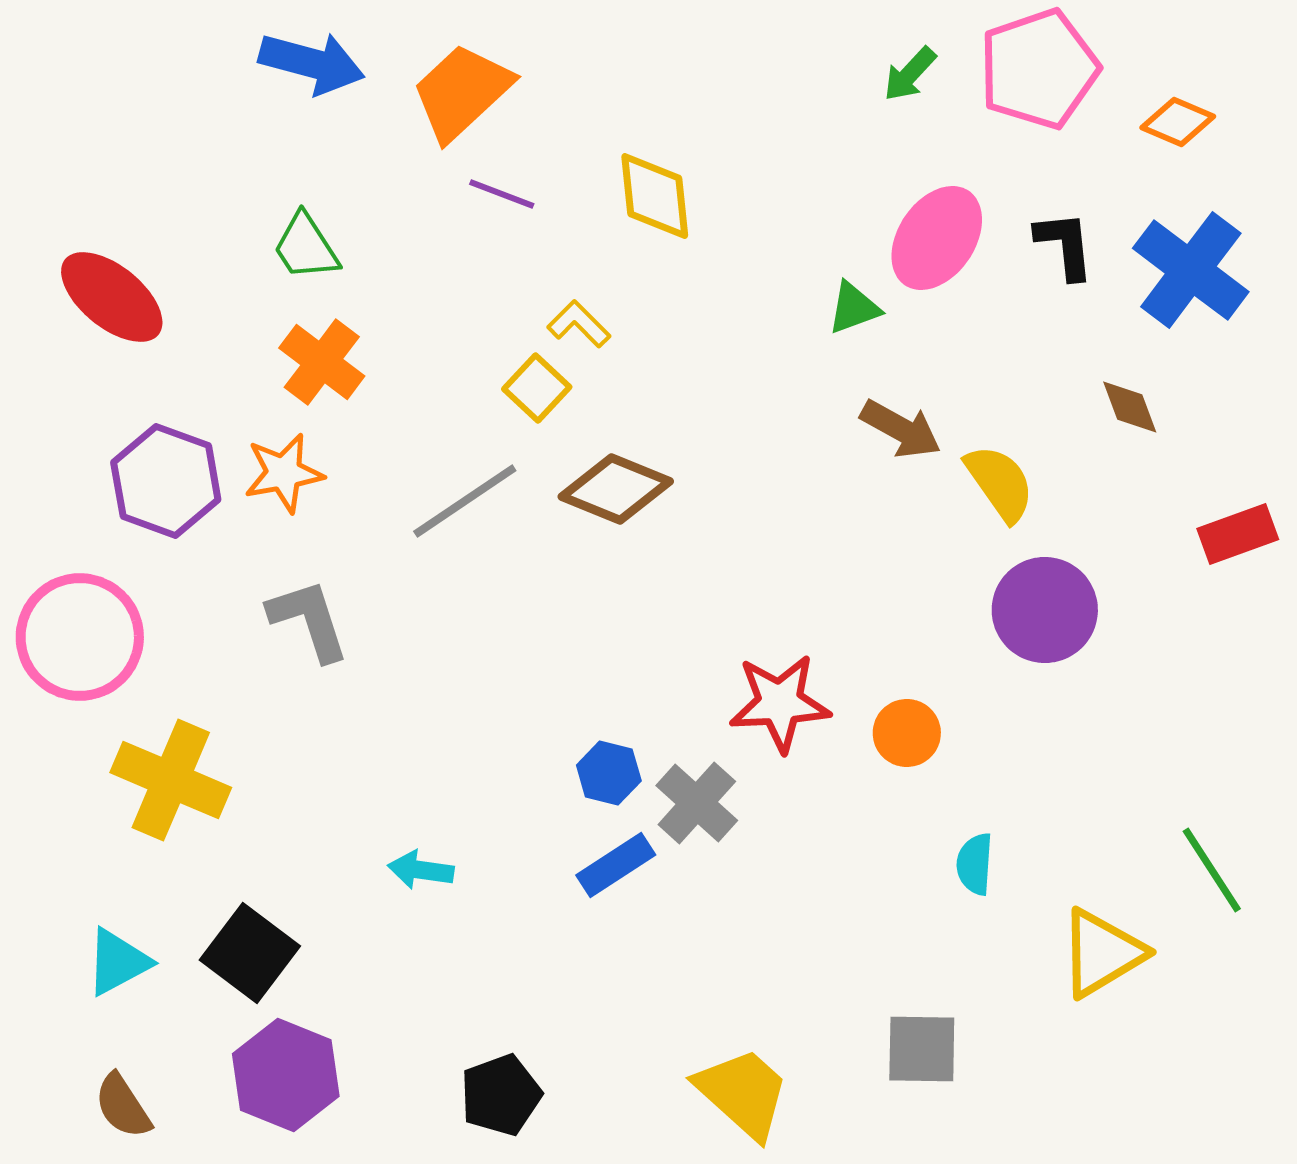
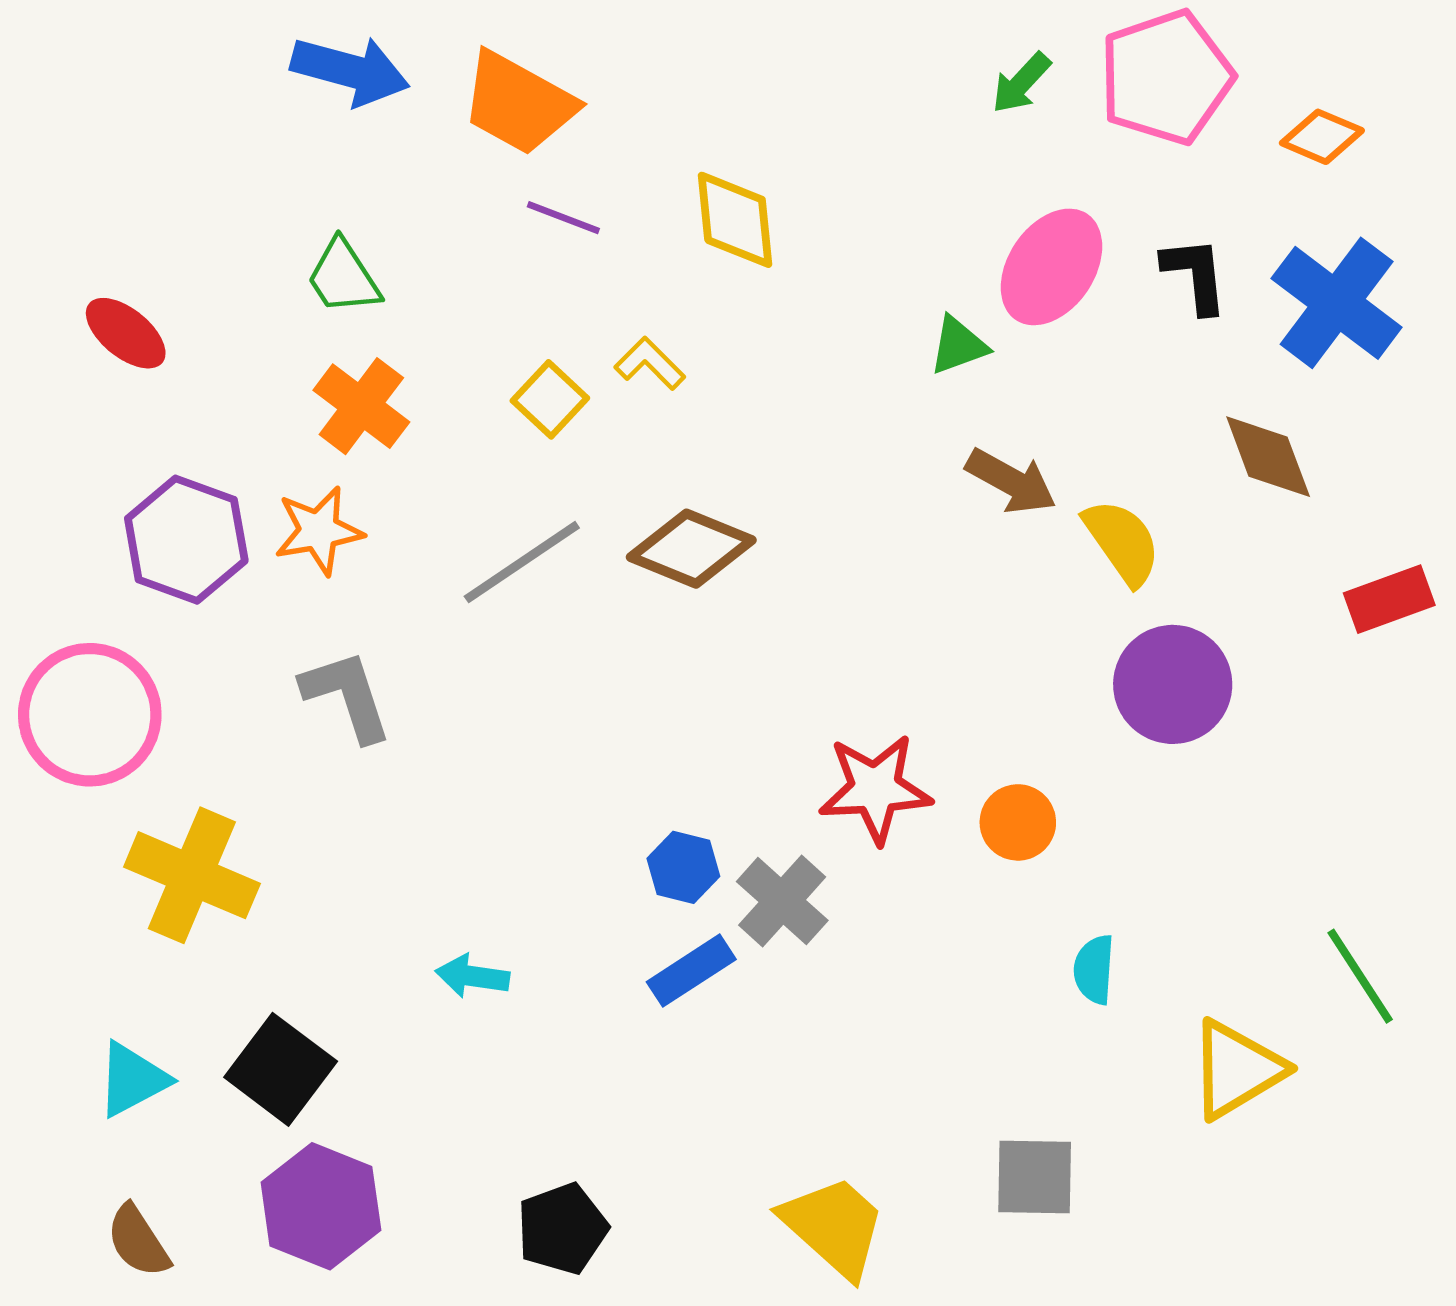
orange trapezoid: (462, 92) -> (518, 103), turned -108
red ellipse: (112, 297) -> (126, 333), size x0.7
yellow square: (537, 388) -> (550, 399), moved
brown diamond: (1130, 407) -> (1268, 457), size x1.4

